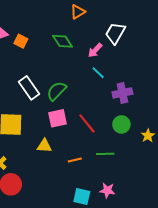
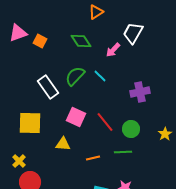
cyan line: (98, 73) -> (100, 76), moved
green semicircle: (56, 91) -> (75, 76), moved
pink square: (58, 118) -> (76, 117), turned 36
green circle: (121, 124) -> (131, 129), moved

